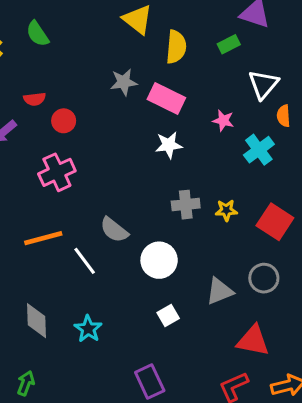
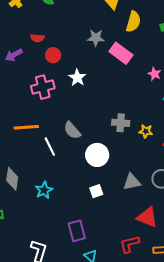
white star: (169, 145) -> (77, 78), moved, turned 30

